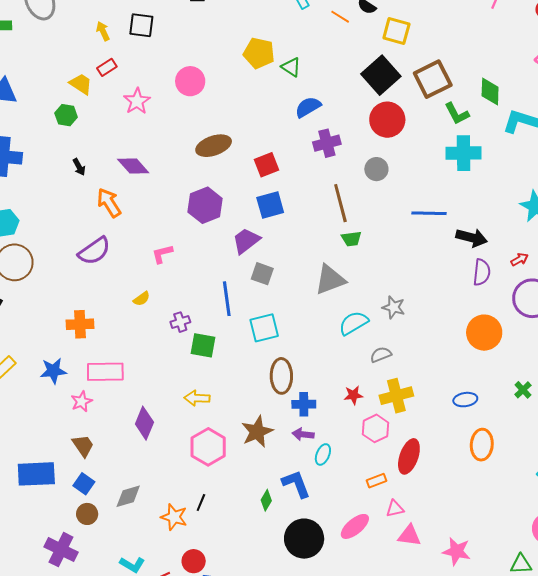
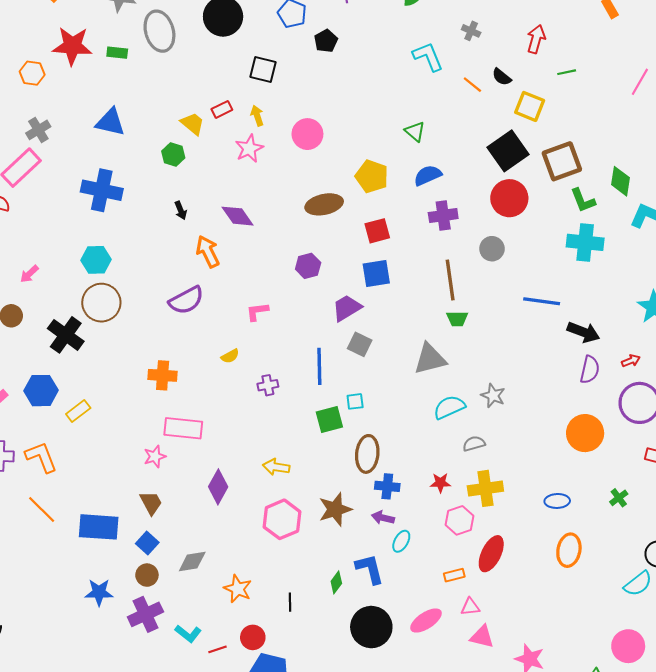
yellow arrow: (103, 31) -> (257, 116), moved
yellow pentagon: (259, 53) -> (372, 176), moved
purple hexagon: (205, 205) -> (308, 266), size x0.7
cyan square: (264, 328) -> (355, 401), size x0.6
green square: (203, 345) -> (329, 419), moved, turned -32
blue star: (53, 371) -> (99, 592), moved
black line: (201, 503) -> (290, 602), moved, turned -30
purple cross: (61, 550) -> (145, 614), moved, turned 32

